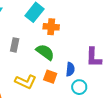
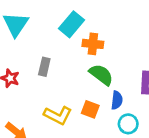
green semicircle: (45, 52) -> (101, 75), moved

